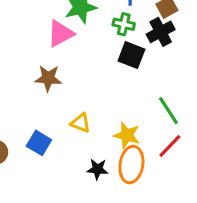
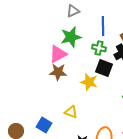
brown star: (48, 78) -> (58, 72), moved
yellow star: (127, 135) -> (89, 82), moved

